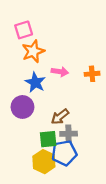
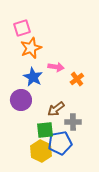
orange cross: (92, 74) -> (77, 79), moved, turned -32
gray cross: (69, 134) -> (73, 122), moved

